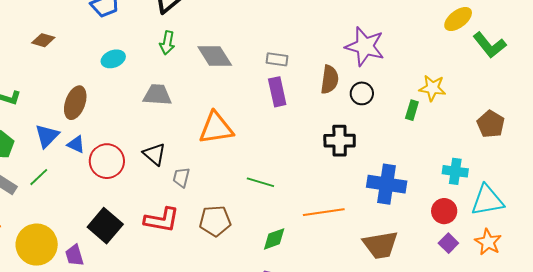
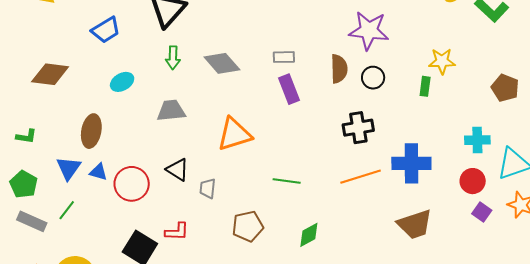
brown diamond: (43, 40) -> (50, 74), size x1.6
orange line: (324, 212) -> (361, 177), moved
red L-shape: (162, 220) -> (177, 232), moved, size x0.7

